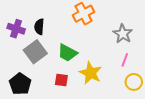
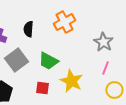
black semicircle: (39, 27) -> (28, 29), moved

